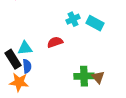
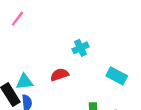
cyan rectangle: (95, 23) -> (117, 76), moved

